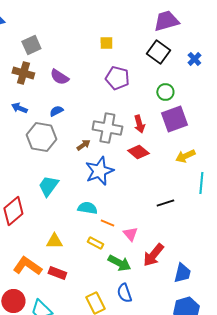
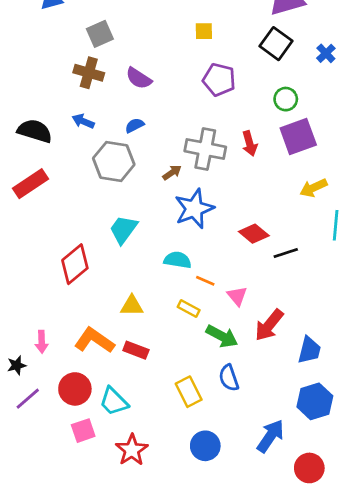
red diamond: (138, 152) -> (254, 234), moved

